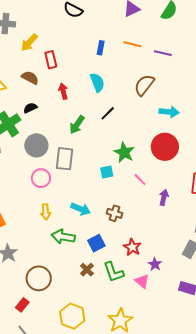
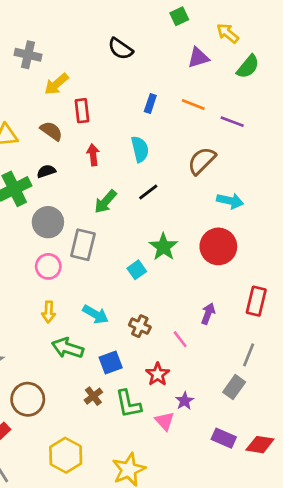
cyan square: (107, 172) -> (137, 270), turned -32
pink line: (140, 180) -> (180, 339), moved

